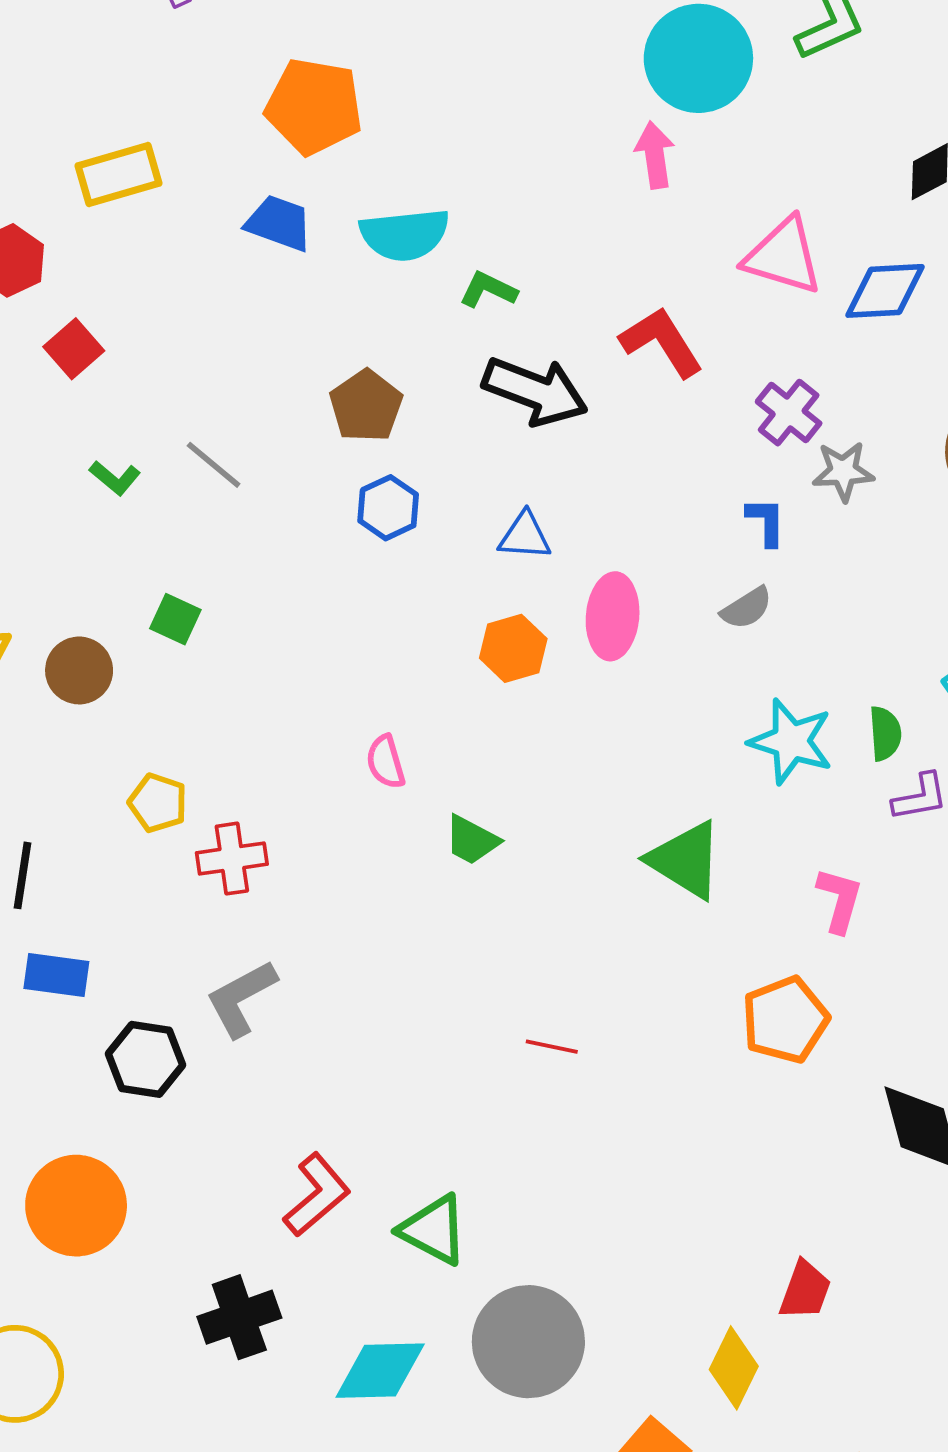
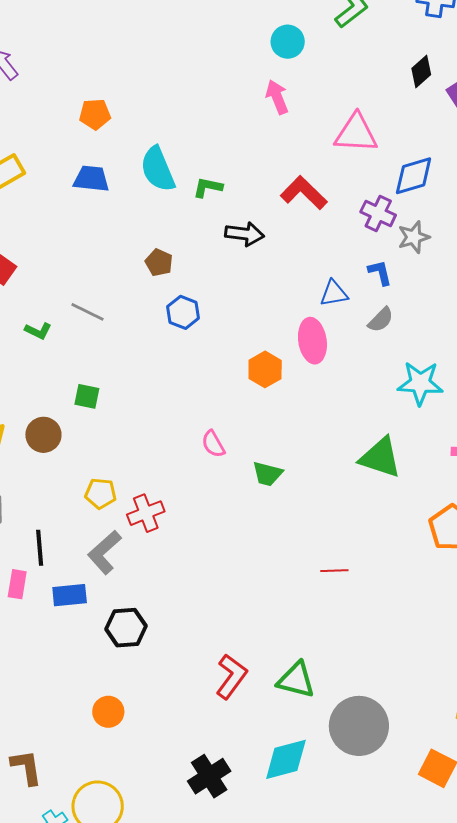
cyan circle: (698, 58) -> (288, 42), size x0.6
orange pentagon: (314, 106) -> (95, 114), size x0.6
cyan semicircle: (405, 235) -> (158, 169), turned 87
blue diamond: (885, 291) -> (414, 176), moved
black arrow: (535, 391) -> (245, 234), size x0.7
brown pentagon: (366, 406) -> (159, 263), size x0.7
blue triangle: (525, 536) -> (334, 293), moved
gray L-shape: (241, 998) -> (104, 552), moved
orange circle: (76, 1206) -> (108, 712), size x0.6
black cross: (239, 1317) -> (209, 776), moved

